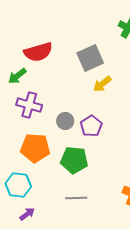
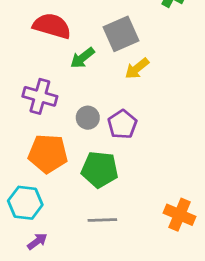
red semicircle: (38, 52) -> (52, 26), turned -148
green arrow: (17, 76) -> (82, 58), moved

